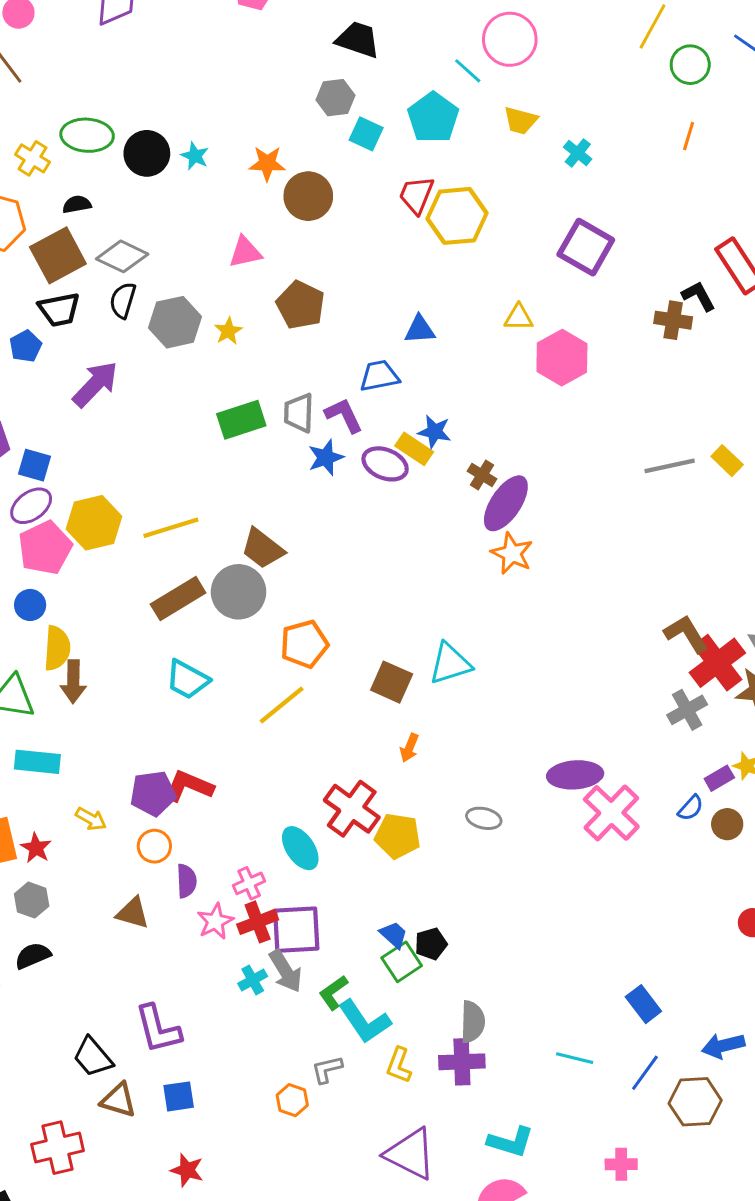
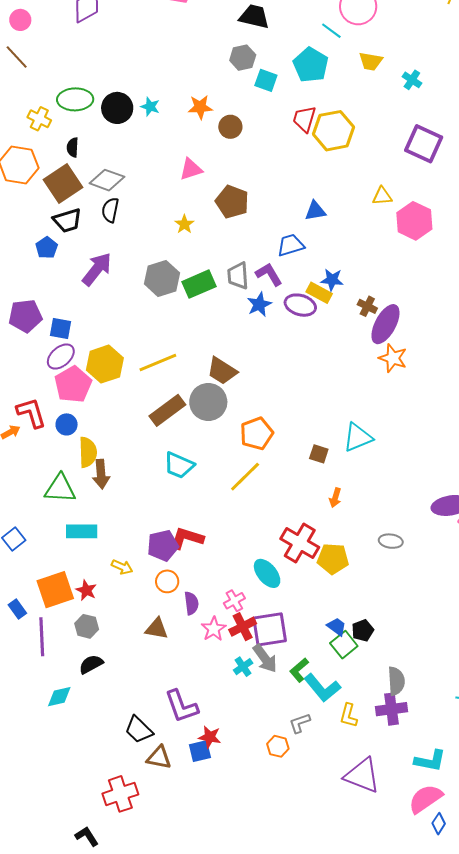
brown circle: (308, 196) -> (230, 127), size x0.7
black semicircle: (77, 204) -> (73, 147), turned -72
gray hexagon: (175, 322) -> (162, 278), moved
brown square: (392, 682) -> (319, 454), size x0.7
red star: (187, 1170) -> (210, 737), moved

